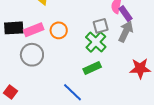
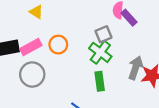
gray arrow: (126, 32) -> (136, 68), moved
green rectangle: (92, 68) -> (100, 81), turned -66

